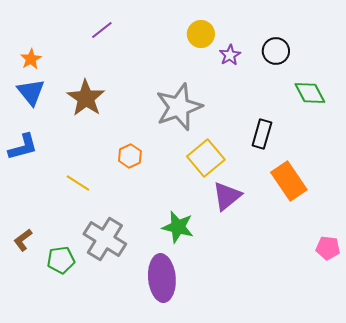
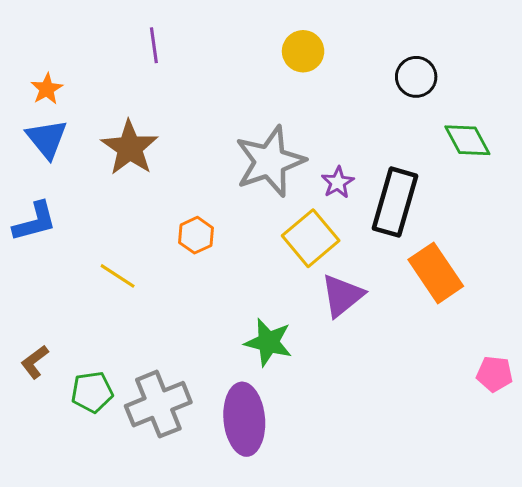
purple line: (102, 30) -> (154, 45), turned -60
purple star: (230, 55) -> (338, 182), moved
black rectangle: (262, 134) -> (395, 202), size x1.5
gray cross: (105, 239) -> (158, 404), moved, turned 36

